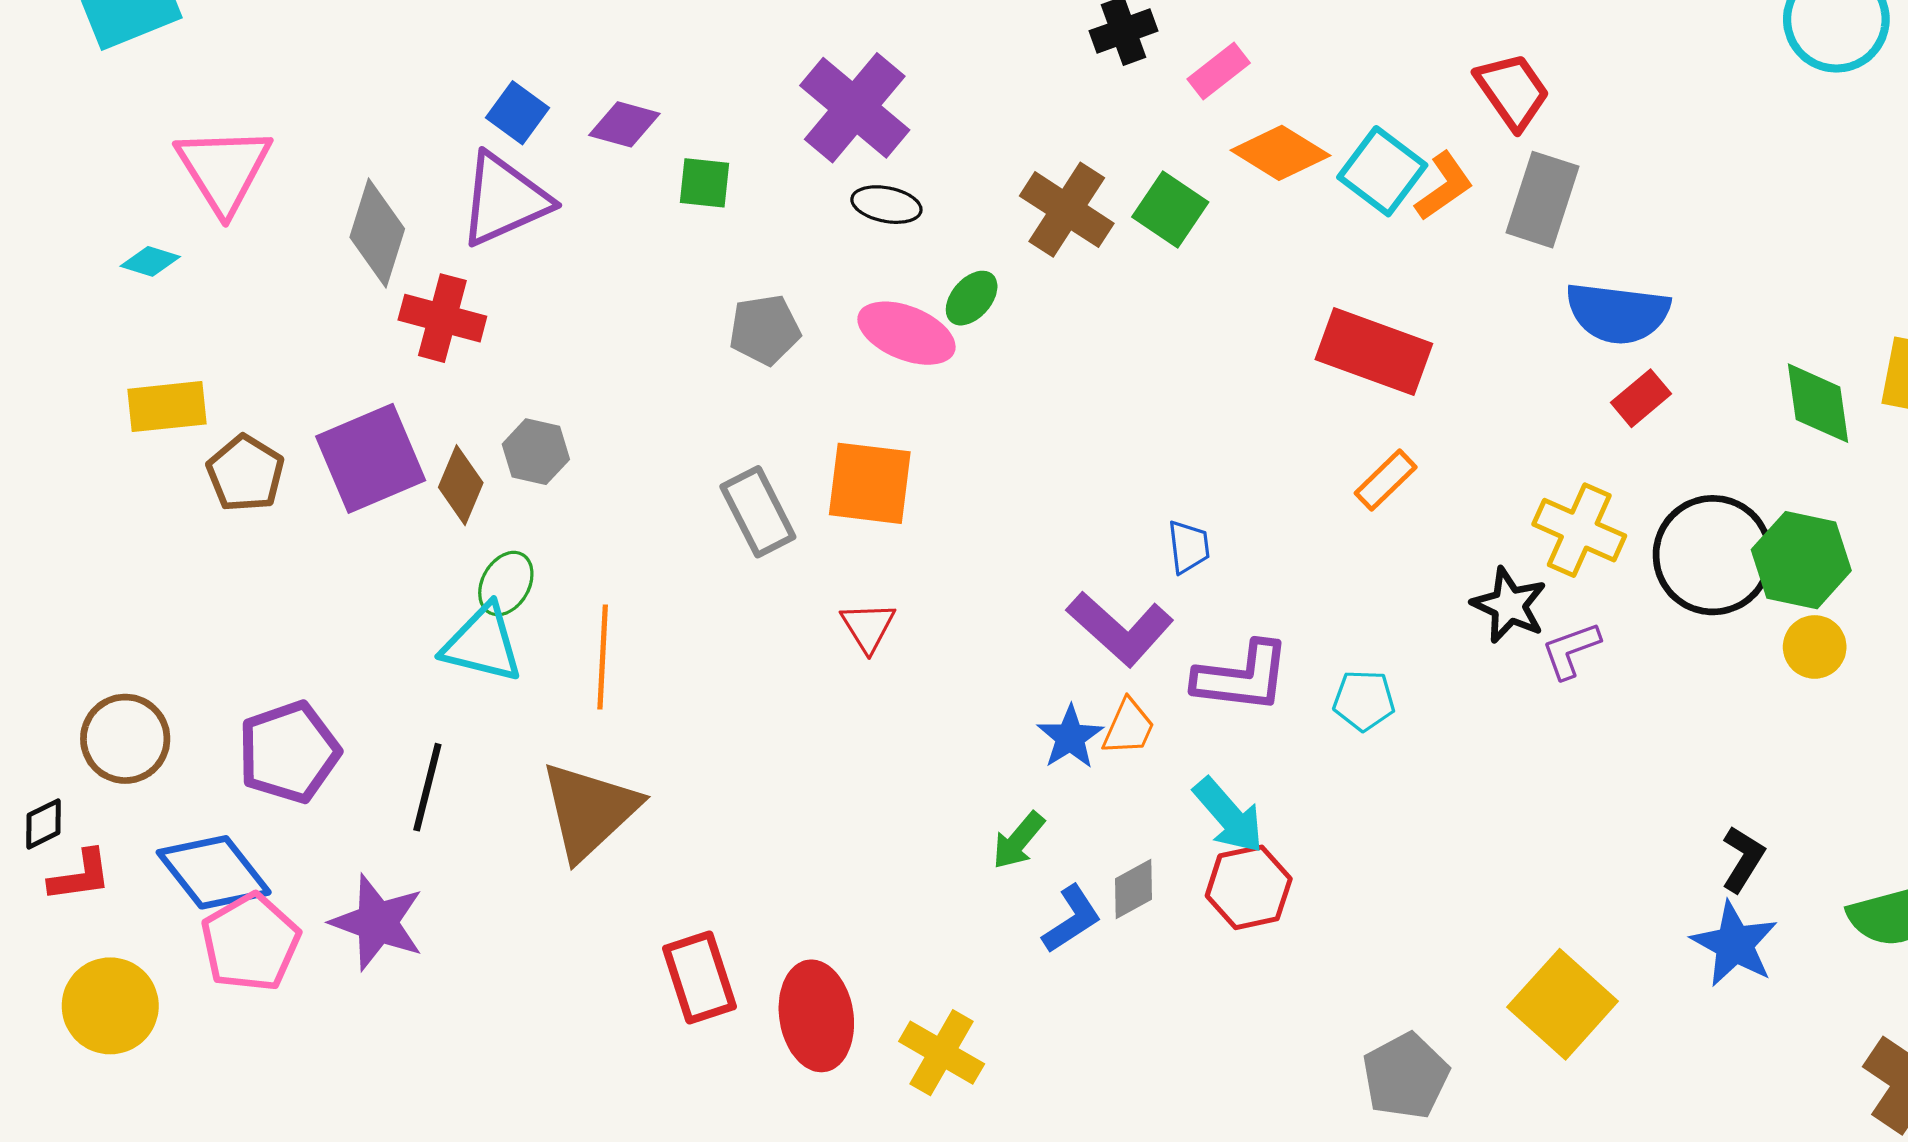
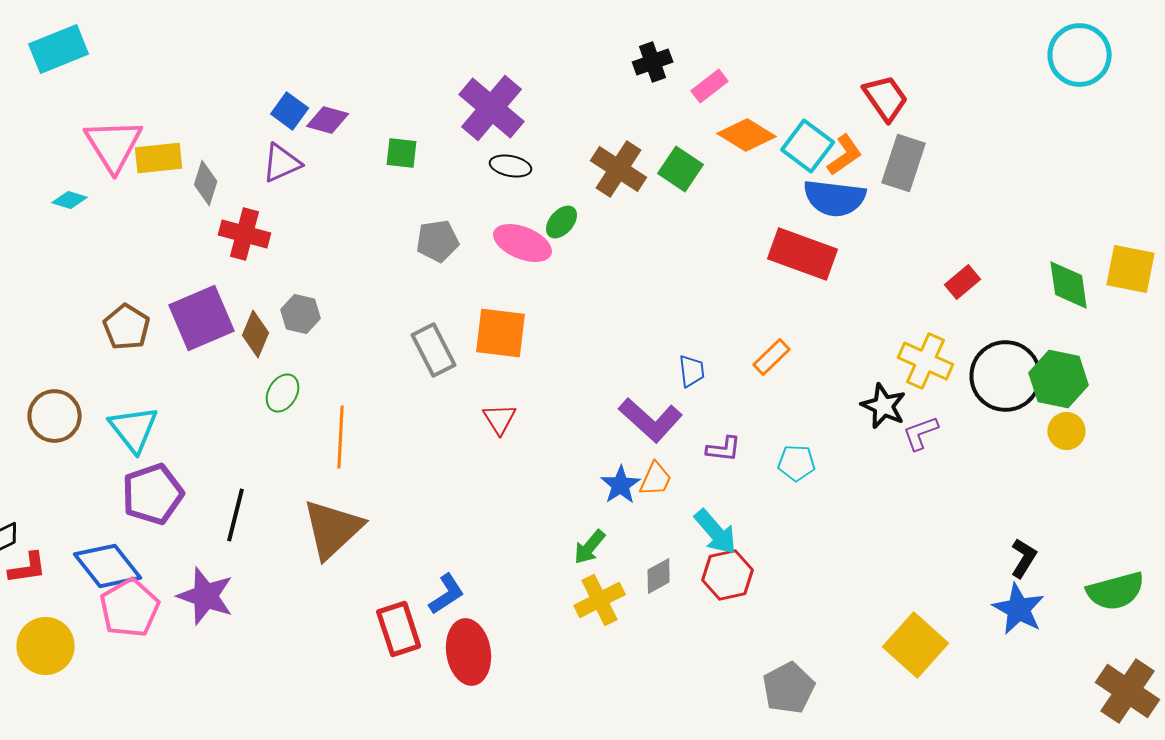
purple diamond: (624, 124) -> (328, 120), moved
purple triangle: (504, 200) -> (282, 163), size x0.7
gray diamond: (377, 233) -> (206, 183), size x0.7
blue semicircle: (1618, 313) -> (835, 198), moved
yellow rectangle: (167, 407) -> (159, 158), moved
orange rectangle: (1386, 480) -> (772, 357), moved
cyan triangle: (482, 644) -> (134, 429), moved, turned 38
purple L-shape: (1242, 677) -> (724, 449), size x0.6
brown circle: (125, 739) -> (55, 416), moved
blue L-shape: (1072, 919) -> (447, 594), moved
yellow cross: (942, 1053) -> (600, 600), moved, turned 33
gray pentagon: (1406, 1076) -> (789, 688), moved

